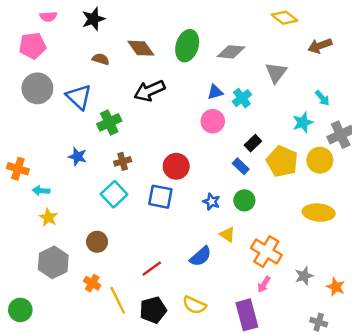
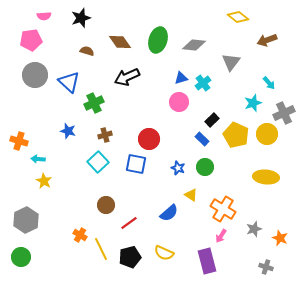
brown circle: (97, 242) -> (106, 205), moved
gray hexagon: (53, 262) -> (26, 220), moved

